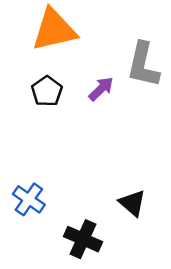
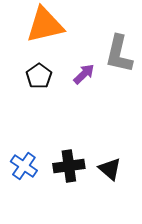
black cross: (83, 239) -> (69, 166), moved, turned -32

